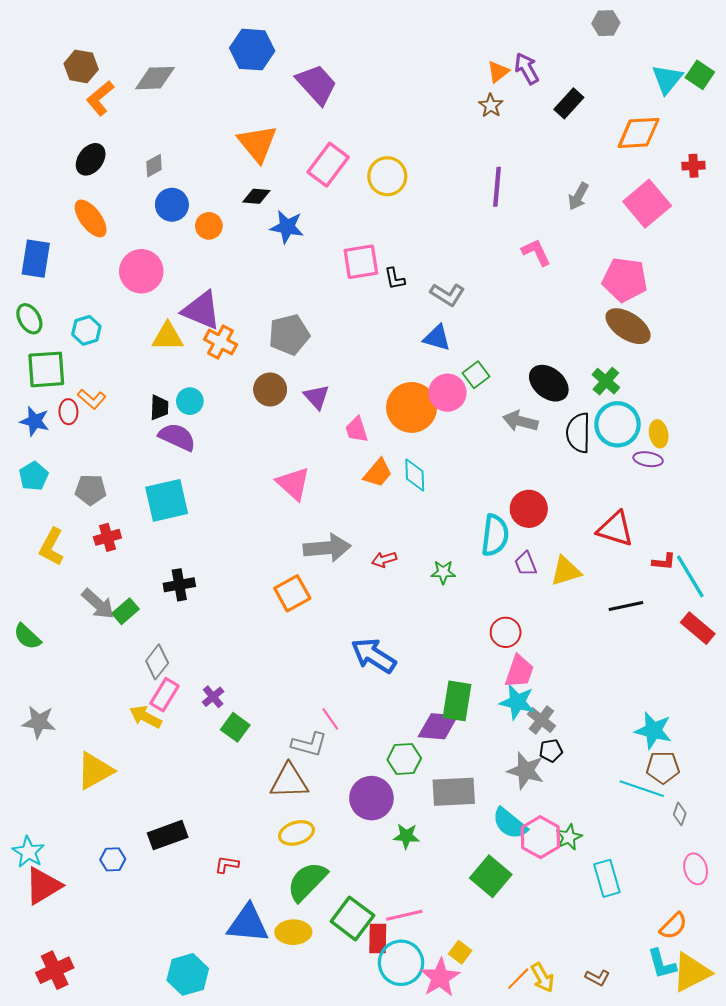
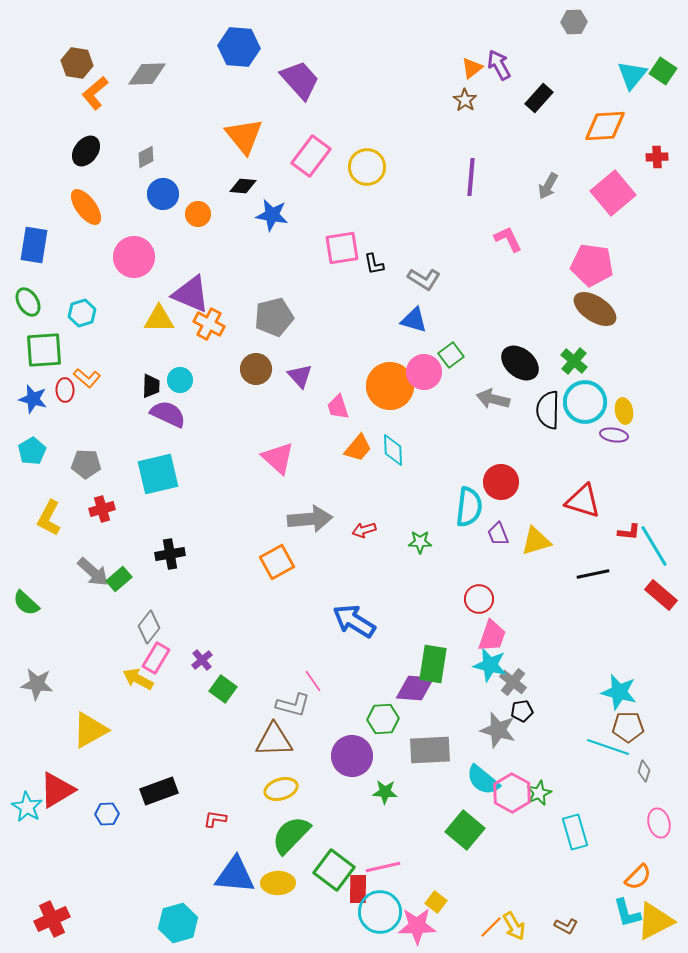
red triangle: (43, 886) -> (57, 790), moved
pink star: (440, 978) -> (417, 926), turned 30

